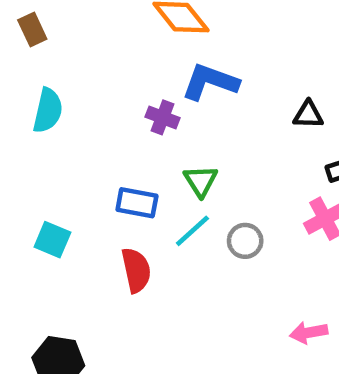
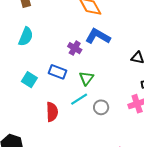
blue rectangle: (137, 203) -> (57, 72), moved
cyan square: (52, 240) -> (29, 80), moved

